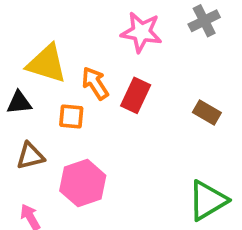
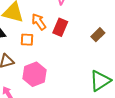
brown rectangle: (207, 112) -> (98, 35), turned -72

